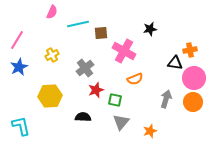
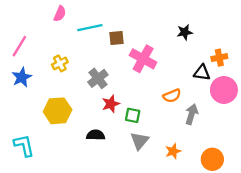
black star: (150, 29) -> (185, 32), moved
orange semicircle: (135, 79) -> (172, 96), moved
orange circle: (193, 102) -> (212, 159), moved

